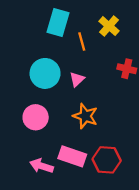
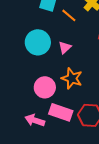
orange line: (82, 41) -> (69, 15), turned -35
pink circle: (36, 117) -> (45, 87), moved

